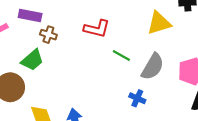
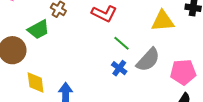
blue cross: (137, 98) -> (119, 68), moved

